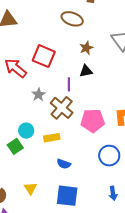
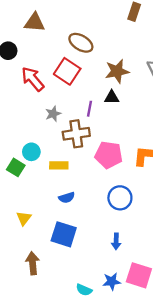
brown ellipse: (72, 19) -> (81, 43), moved
brown star: (86, 48) -> (117, 71), size x1.5
brown cross: (62, 108) -> (76, 134), turned 30
green square: (15, 146) -> (16, 167), turned -35
blue semicircle: (64, 164) -> (67, 198), turned -48

